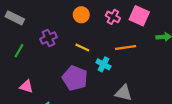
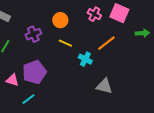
orange circle: (81, 15) -> (60, 20), moved
orange line: (126, 47) -> (106, 43), turned -30
purple pentagon: (75, 78) -> (34, 72), moved, turned 30

